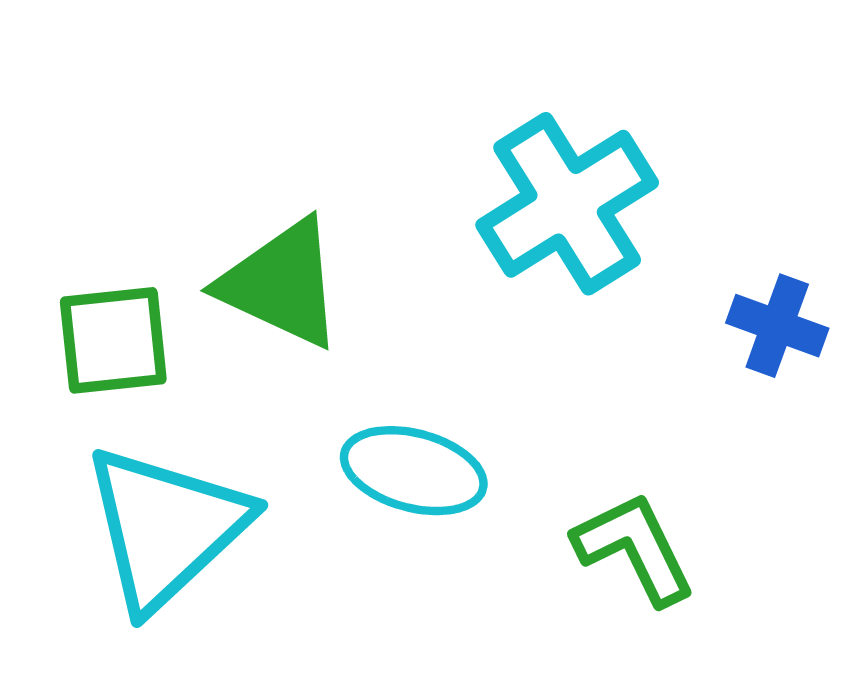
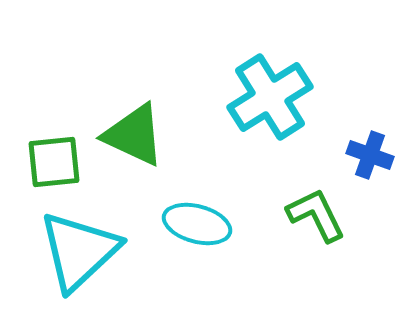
green L-shape: (634, 548) -> (316, 215), moved

